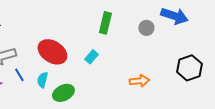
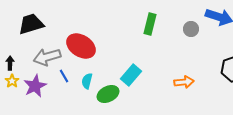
red ellipse: (52, 52) -> (81, 46), moved
cyan rectangle: (91, 57) -> (131, 75), moved, size x1.5

